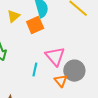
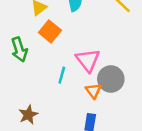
orange square: (35, 25) -> (50, 31), moved, turned -30

